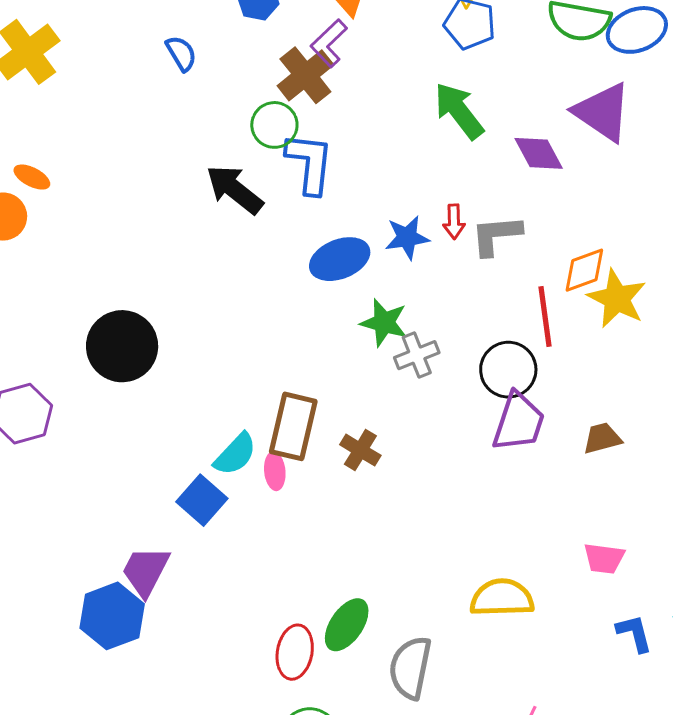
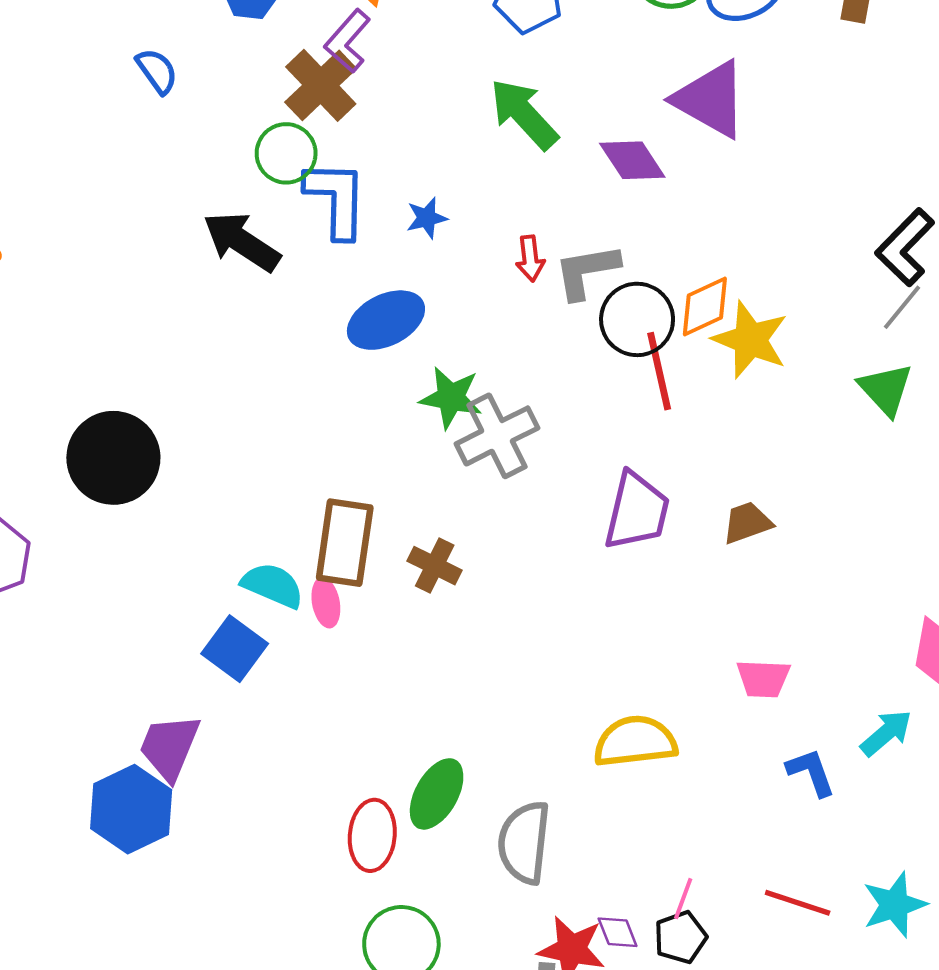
blue star: (407, 237) -> (427, 218), moved, size x0.7
gray cross: (417, 355) -> (497, 436), size x1.4
black circle: (508, 370) -> (637, 319), moved
cyan semicircle: (235, 454) -> (273, 585), turned -105

